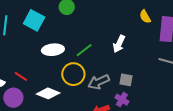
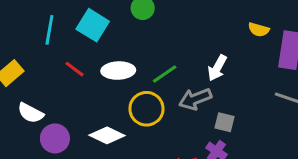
yellow semicircle: (145, 17) -> (259, 30), turned -48
red line: (21, 76) -> (74, 69), moved
gray arrow: (99, 82) -> (195, 99), moved

